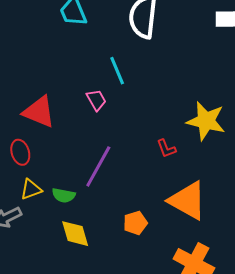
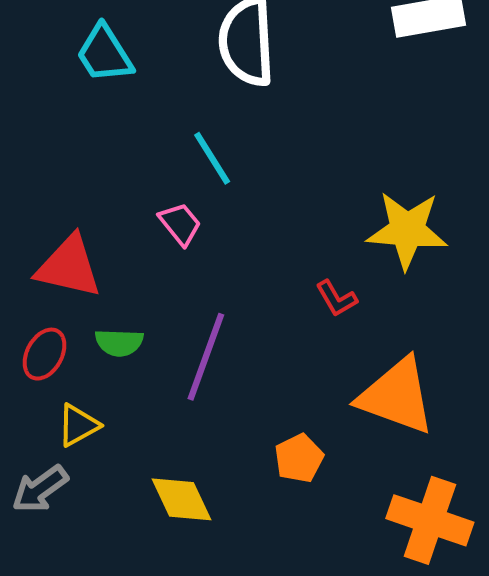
red ellipse: (20, 152) -> (44, 354), turned 55
green semicircle: (64, 195) -> (119, 343), moved

